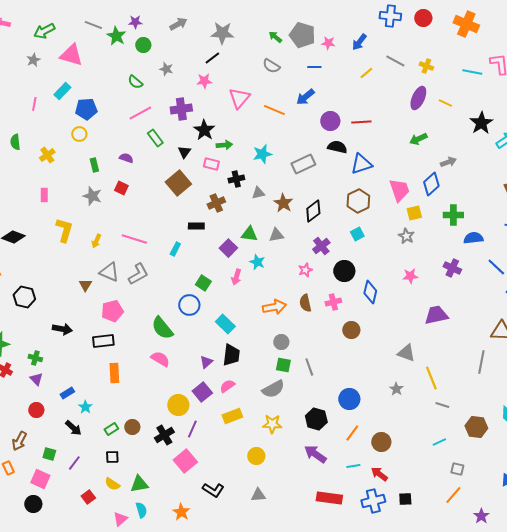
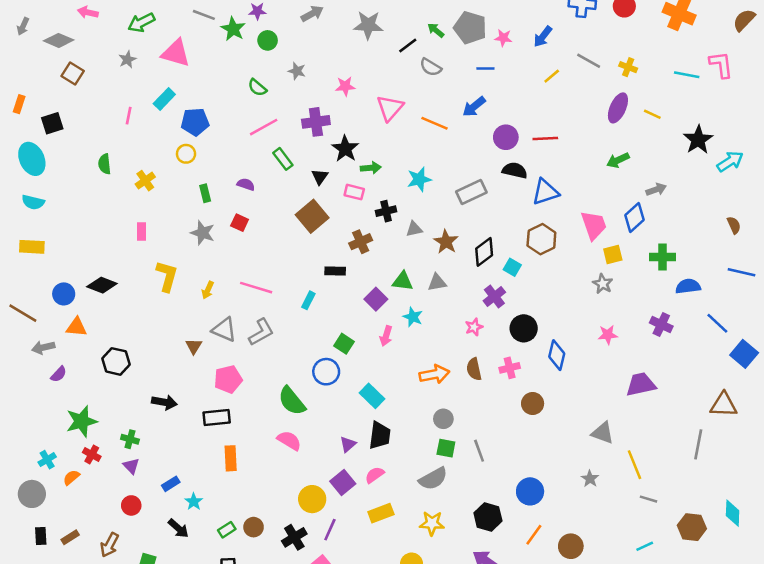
black line: (212, 58) -> (408, 46), moved
cyan square: (357, 234) -> (512, 267), moved, turned -32

